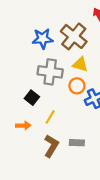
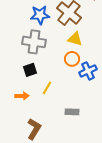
gray cross: (50, 72) -> (34, 42), moved
black square: (32, 98) -> (30, 70), turned 32
brown L-shape: (51, 146) -> (34, 129), moved

